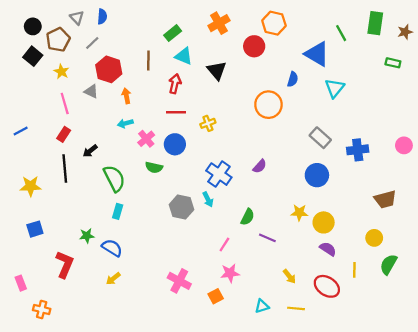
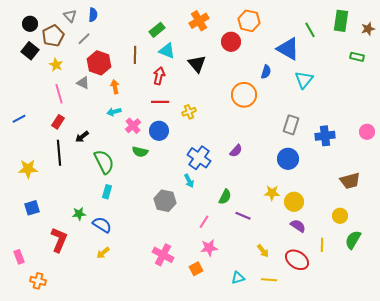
gray rectangle: (320, 138) -> (291, 125), turned 66
gray hexagon: (181, 207) -> (165, 201), moved

